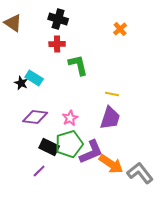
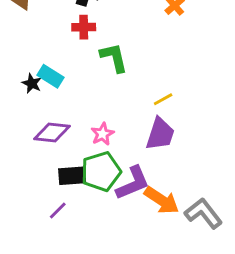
yellow line: (112, 94) -> (163, 99), turned -40
black rectangle: (49, 147) -> (72, 176), turned -30

